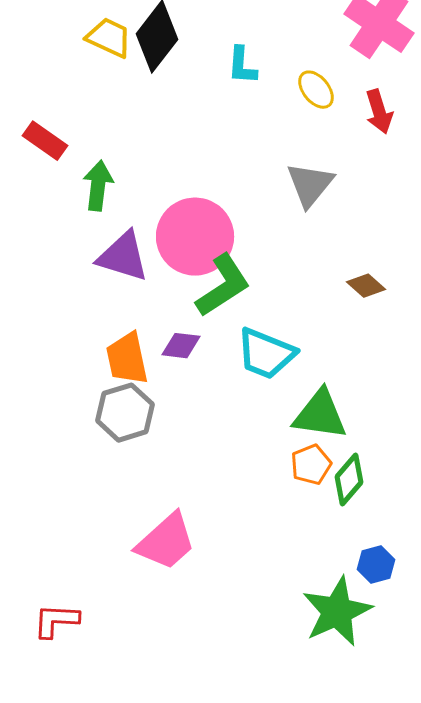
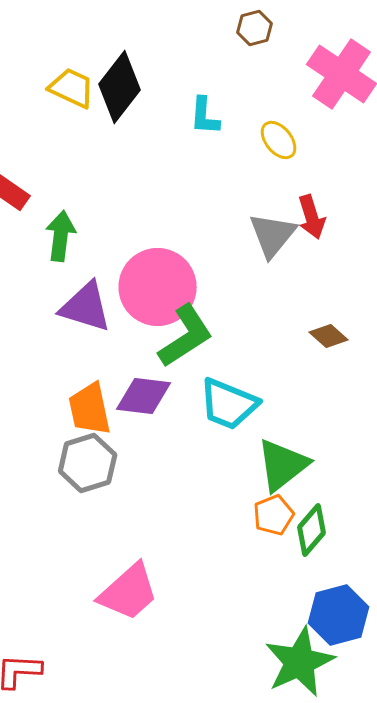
red arrow: (379, 112) -> (312, 217), moved
purple diamond: (181, 346) -> (144, 396), size x1.4
green triangle: (320, 415) -> (283, 465), turned -46
blue hexagon: (376, 565) -> (339, 615), size x1.6

